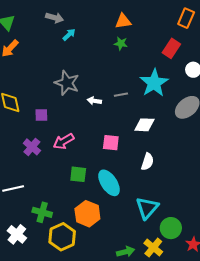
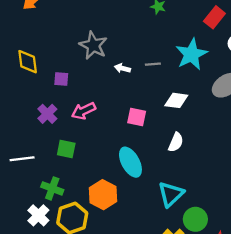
green square: (78, 174) -> (66, 149), moved
white cross: (17, 234) -> (38, 215), moved

